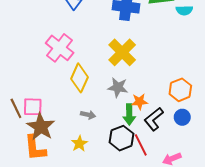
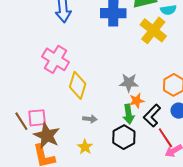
yellow cross: (122, 52) -> (153, 30), moved
gray star: (118, 87) -> (129, 83), moved
red line: (141, 145) -> (165, 138), moved

